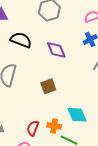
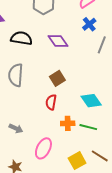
orange cross: (54, 126) -> (68, 123), moved
red semicircle: (33, 128) -> (51, 102), moved

